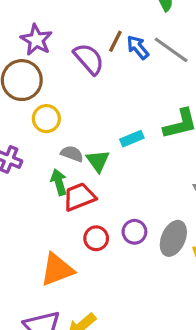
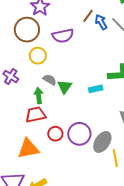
purple semicircle: (89, 59) -> (63, 36), moved, turned 110
cyan rectangle: (132, 139) -> (96, 89), moved
red trapezoid: (79, 197) -> (35, 115), moved
purple circle: (134, 232) -> (79, 134), size x1.5

